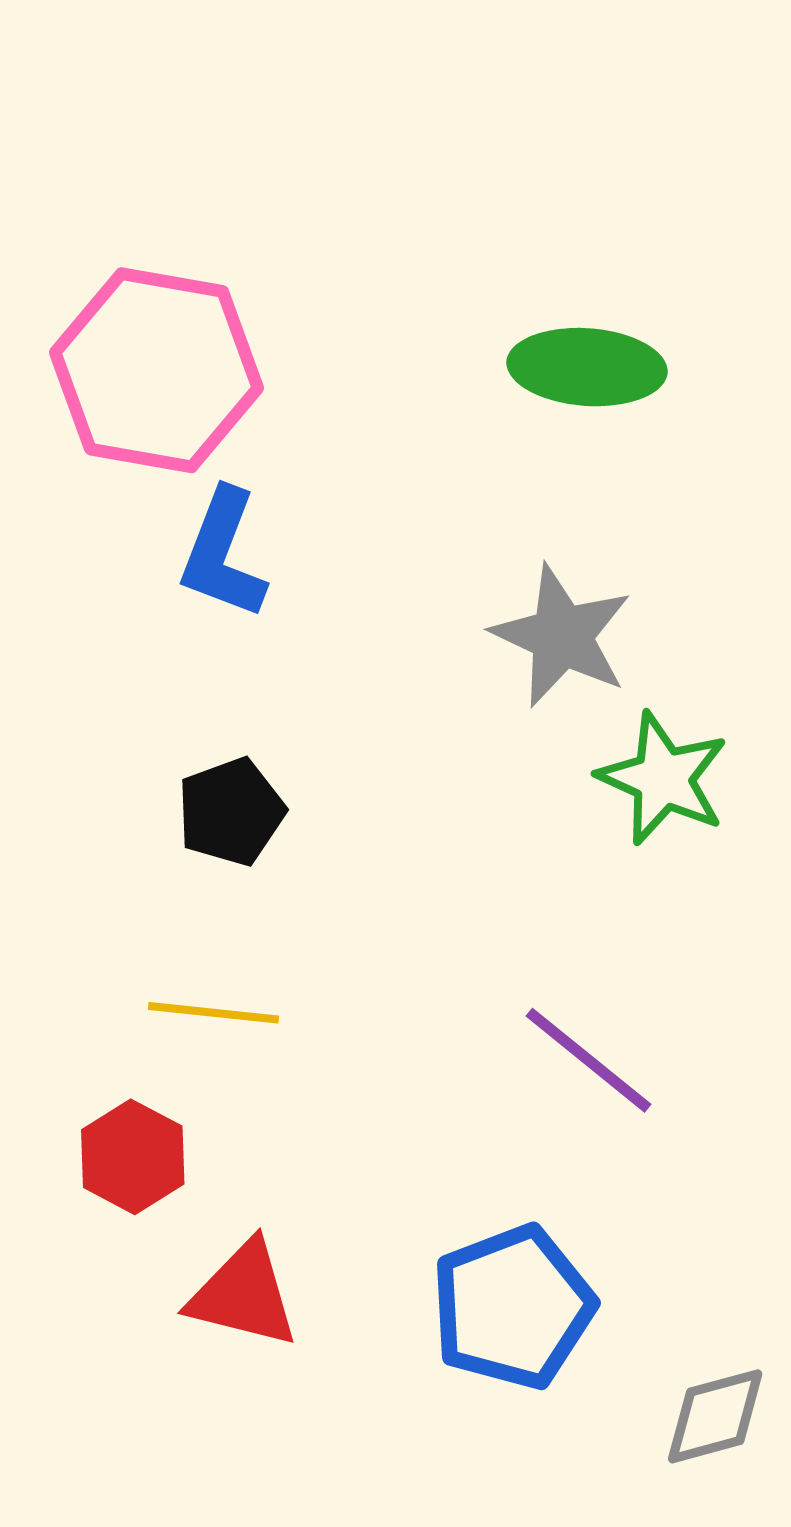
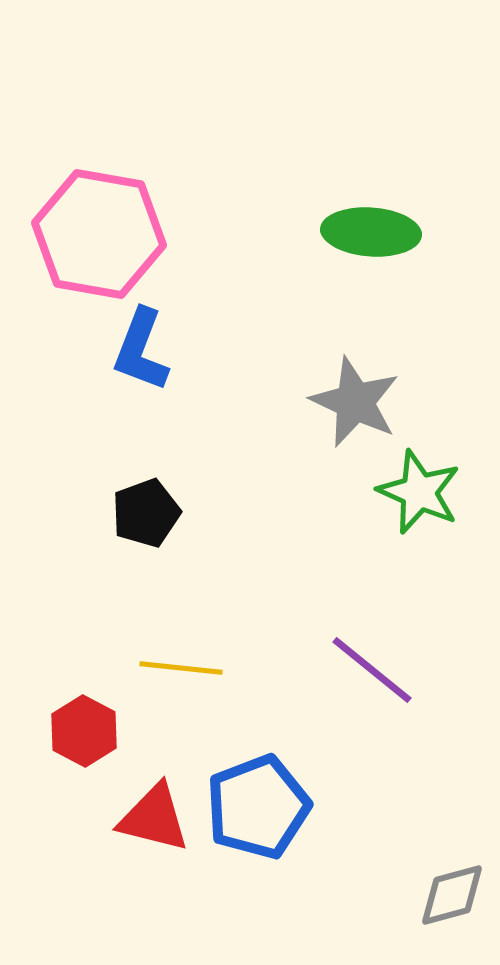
yellow line: (214, 1013) -> (181, 668), moved
blue pentagon: (513, 1307) -> (258, 807), moved

